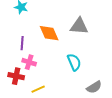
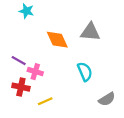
purple line: (22, 43) -> (19, 61), moved, turned -64

